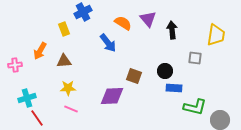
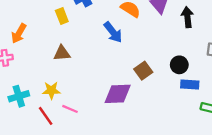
orange arrow: (40, 51) -> (19, 33), moved
brown square: (134, 76) -> (143, 71), turned 35
yellow star: (68, 88) -> (51, 90), moved
red line: (37, 118) -> (46, 116), moved

